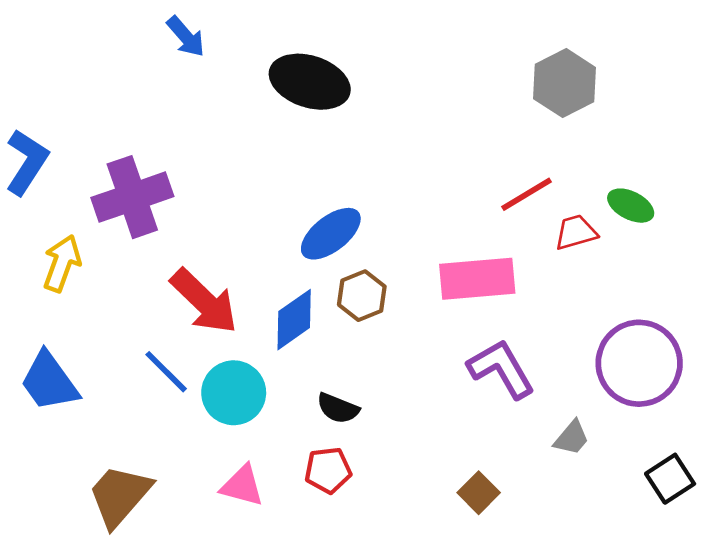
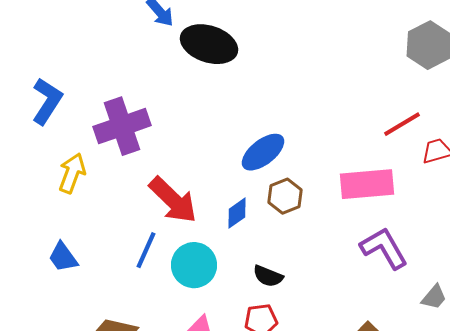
black ellipse: (310, 82) -> (209, 44), moved
blue diamond: (294, 320) -> (237, 213), size x0.7
blue line: (166, 372) -> (146, 250), turned 69
blue trapezoid: (49, 382) -> (63, 257), size x0.7

